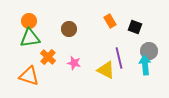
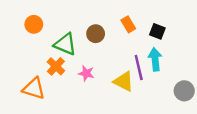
brown circle: (69, 29) -> (96, 34), moved
green triangle: (30, 38) -> (65, 44), moved, turned 30
gray circle: (149, 51) -> (184, 91), moved
cyan arrow: (145, 65) -> (155, 59), moved

